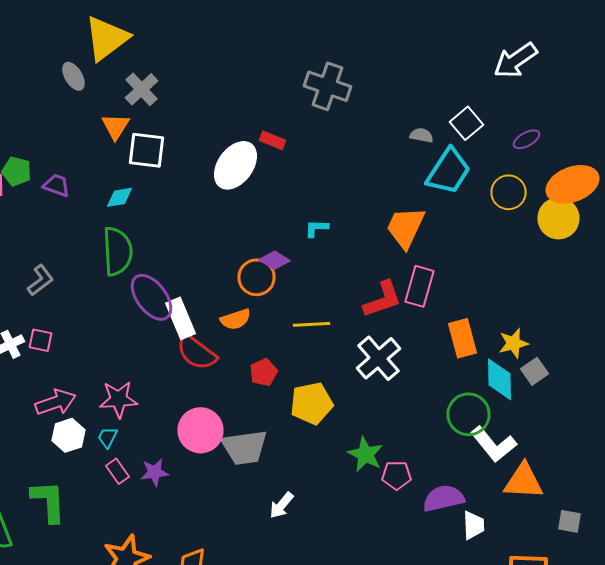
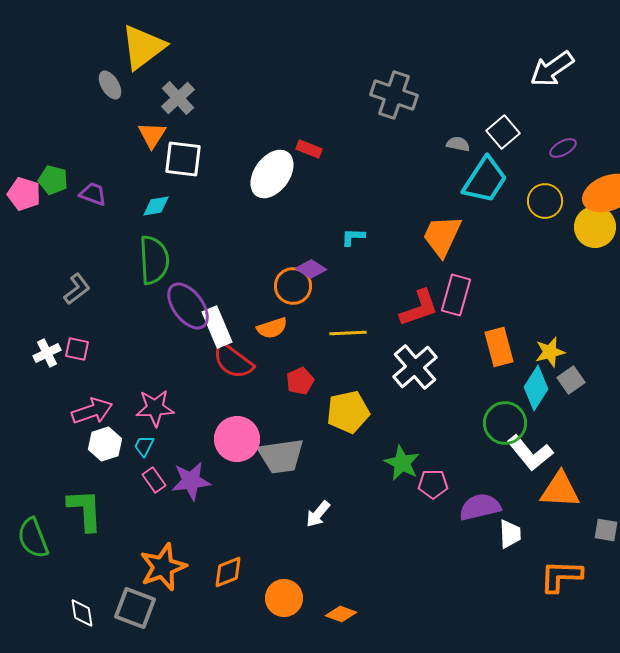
gray cross: (328, 86) -> (394, 95), moved
cyan diamond: (500, 379) -> (536, 388), turned 33
purple star: (154, 472) -> (191, 481), size x1.4

